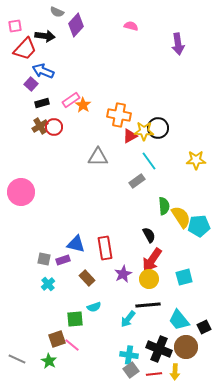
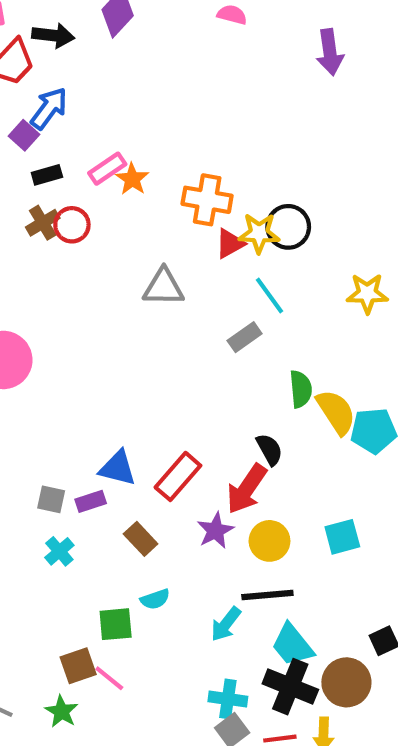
blue arrow: (43, 71) -> (49, 108), turned 105
red rectangle: (105, 248) -> (178, 476), turned 50
red arrow: (152, 260) -> (247, 489), moved
cyan trapezoid: (179, 320) -> (292, 645), moved

